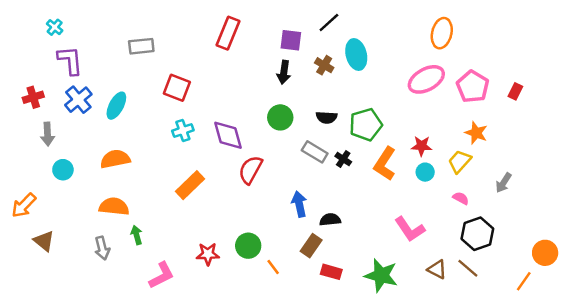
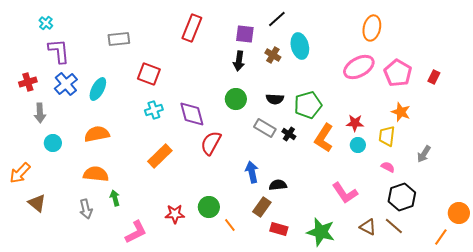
yellow trapezoid: (460, 161) -> (387, 136), turned -35

